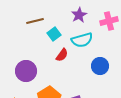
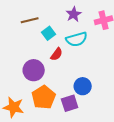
blue circle: (100, 66) -> (83, 86), moved
purple circle: (26, 71) -> (34, 70), moved

